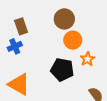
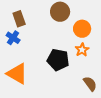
orange circle: (73, 40) -> (82, 29), moved
blue cross: (15, 46) -> (13, 38), turned -32

